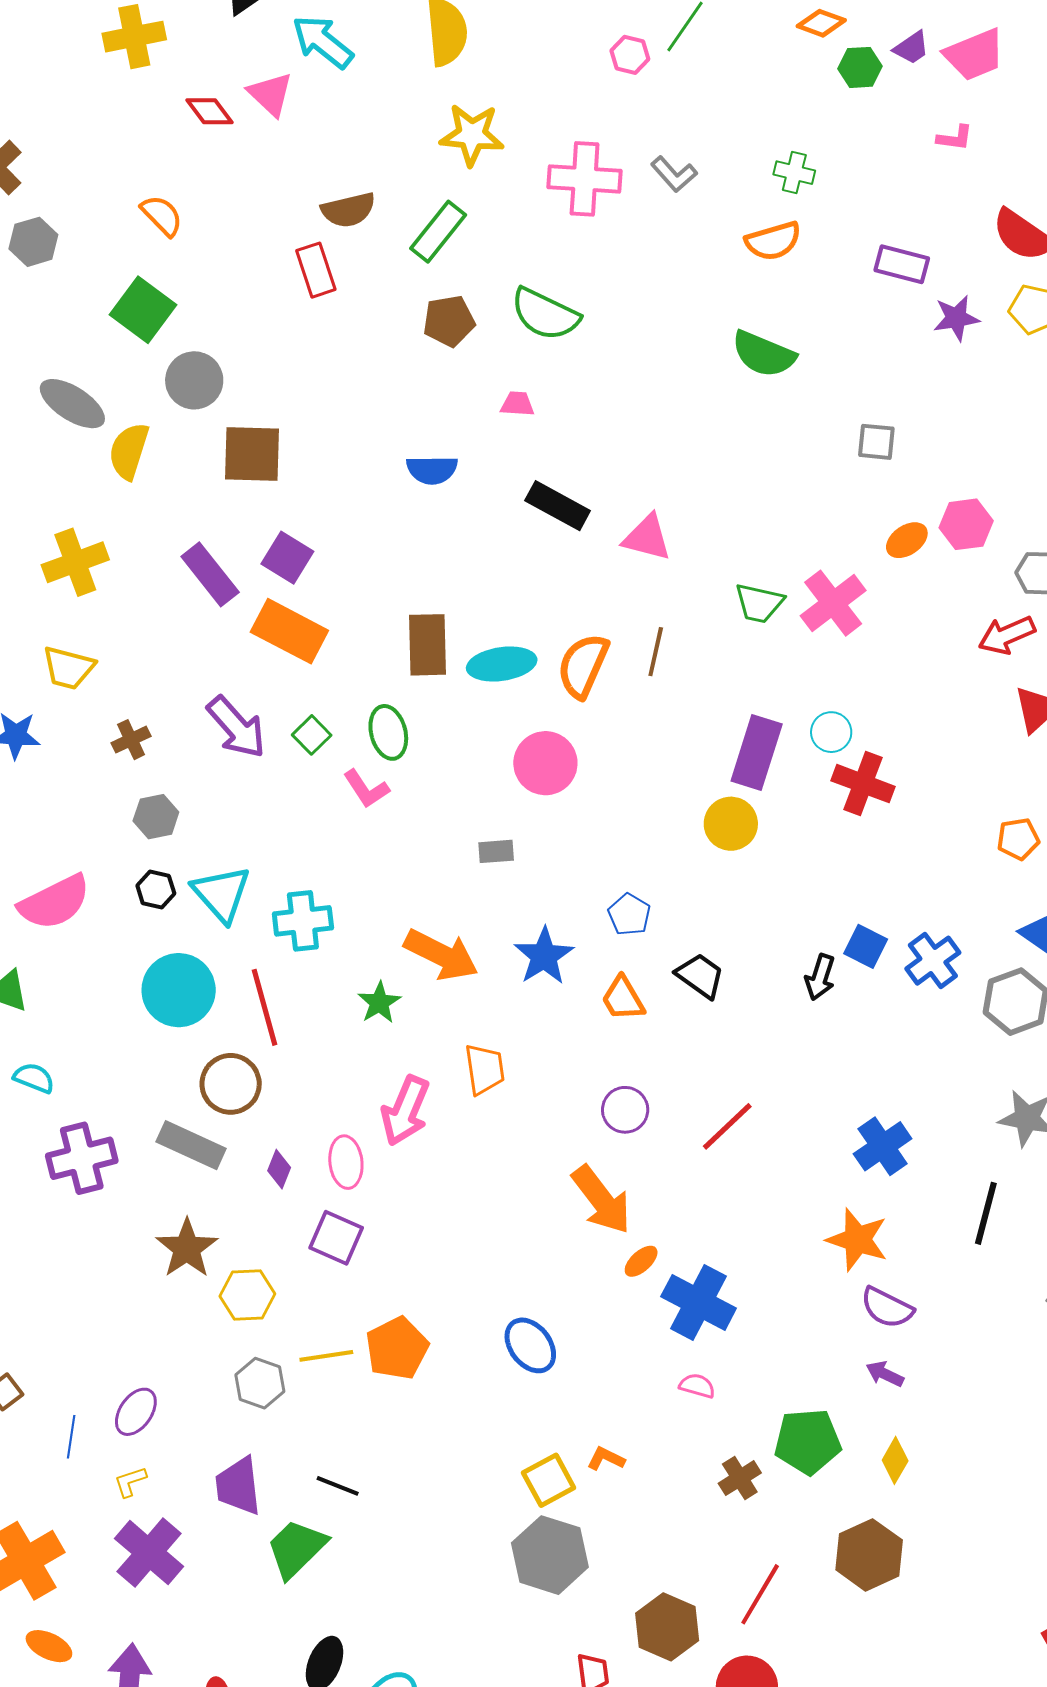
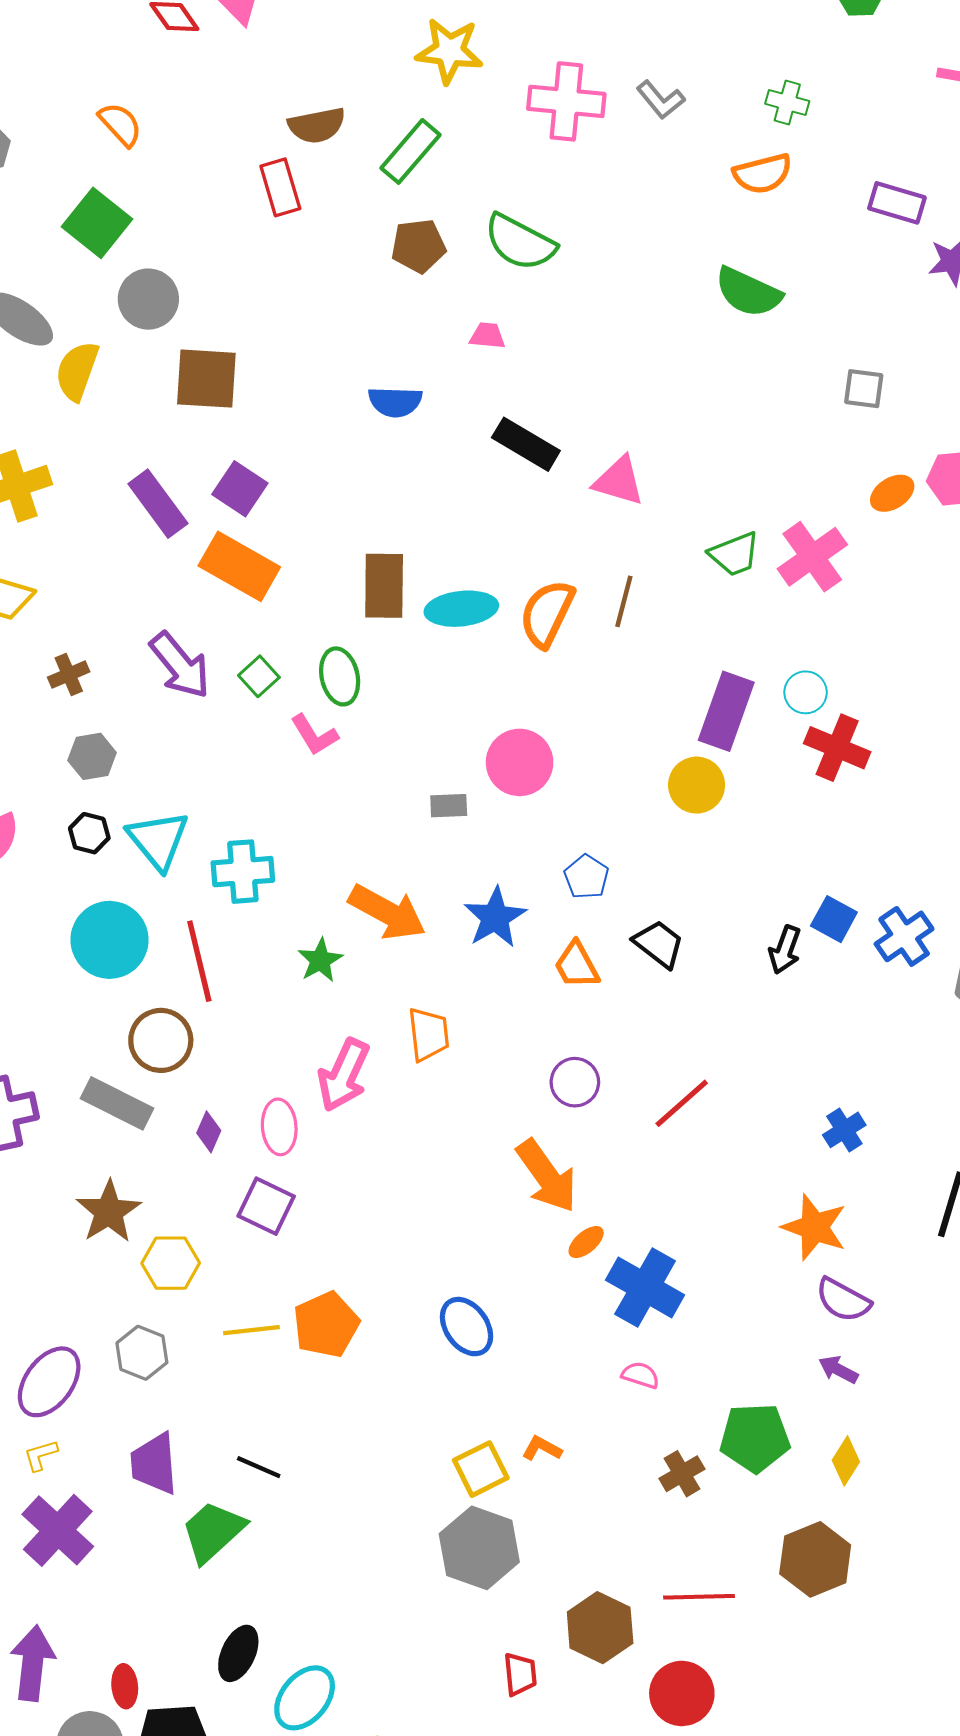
green trapezoid: (759, 603) -> (734, 554), turned -36
pink circle: (545, 763) -> (520, 762), moved
blue cross: (883, 1146) -> (844, 1130), size x0.7
gray hexagon: (260, 1383) -> (142, 1353), moved
purple ellipse: (136, 1412) -> (49, 1382), size x1.4
red line: (760, 1594) -> (699, 1597), turned 56

